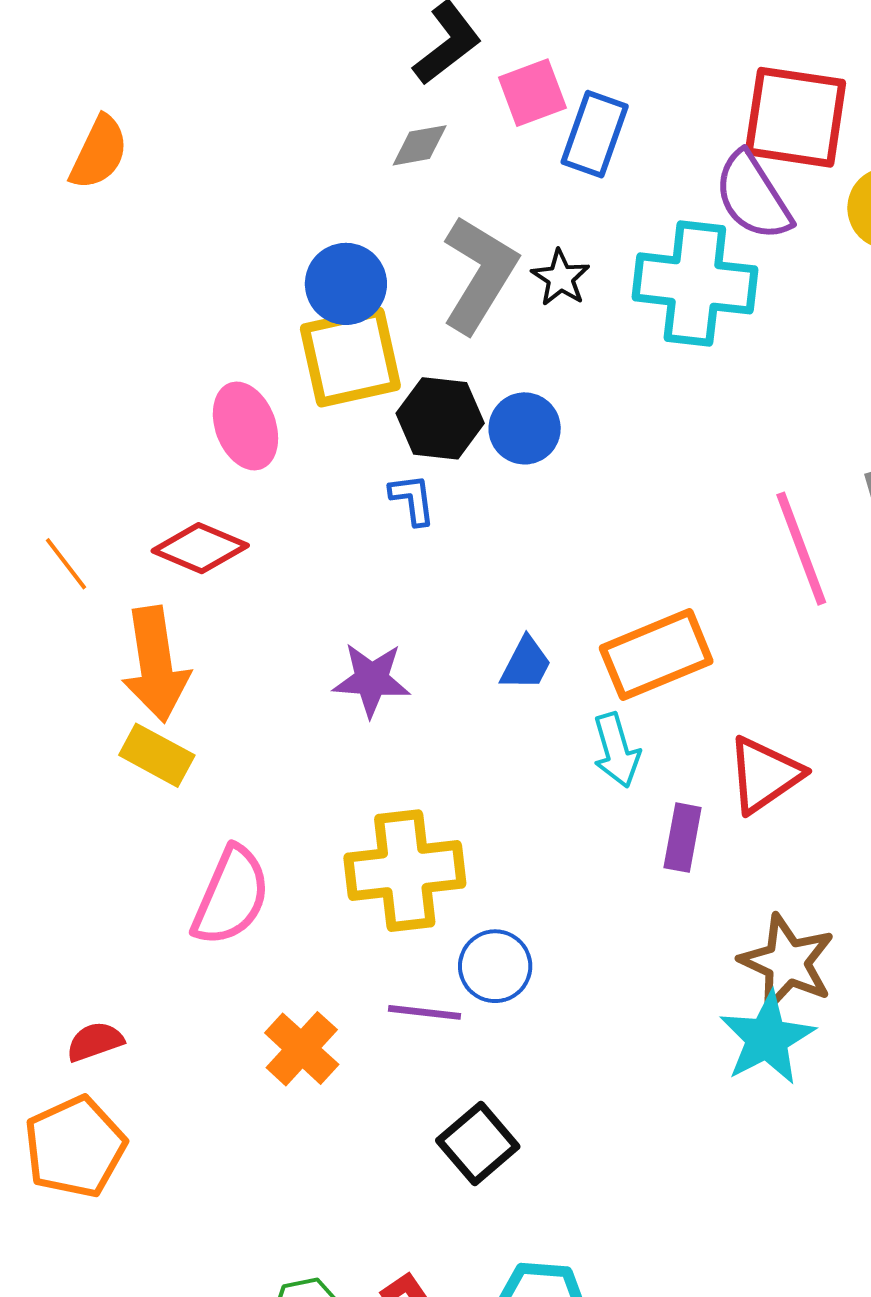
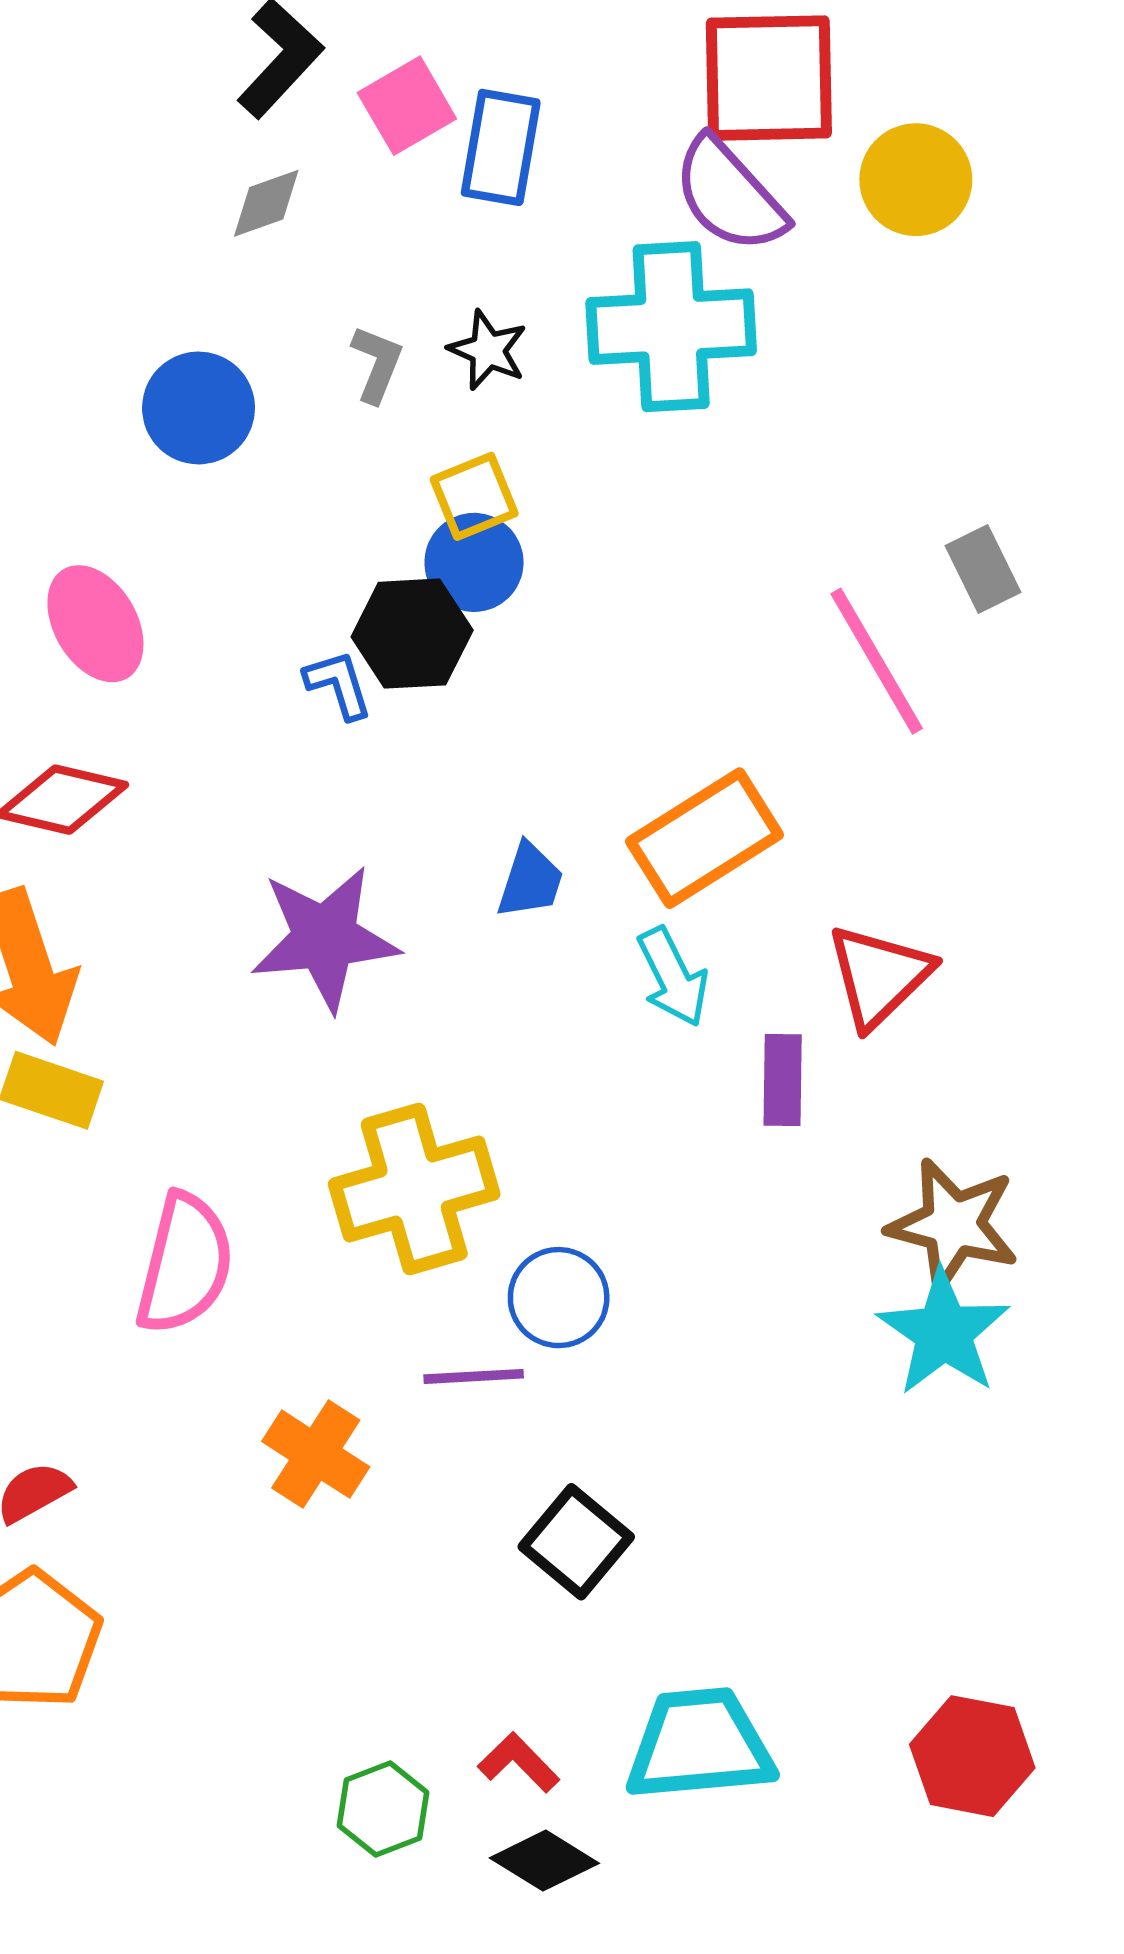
gray L-shape: (479, 274) -> (377, 364), size x0.5
yellow square: (350, 357) -> (474, 496), moved, size x0.6
black hexagon: (440, 418) -> (412, 634), moved
purple star: (371, 680) -> (325, 938), size x1.4

